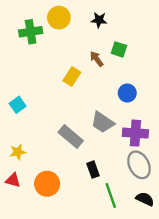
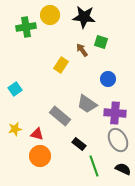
black star: (99, 20) -> (84, 17), size x1.6
black rectangle: (93, 170) -> (79, 144), turned -32
red triangle: (13, 180) -> (37, 134), moved

